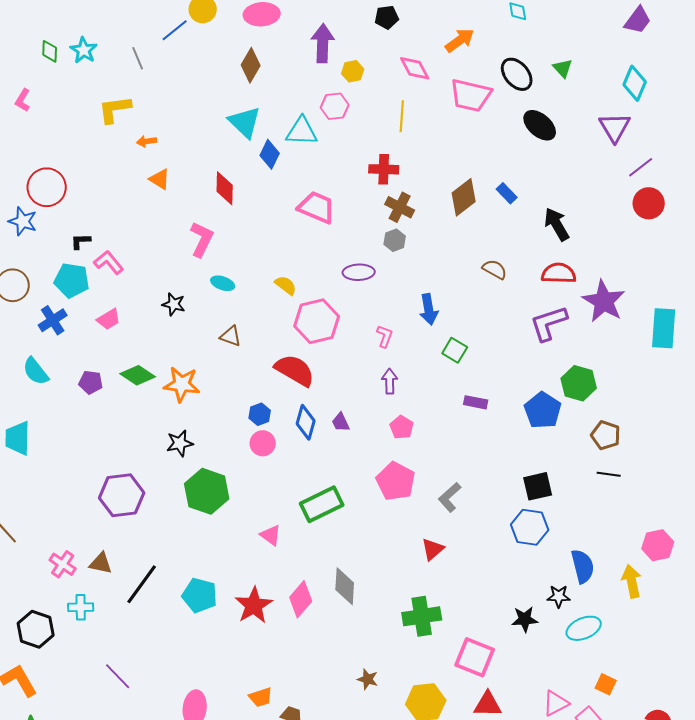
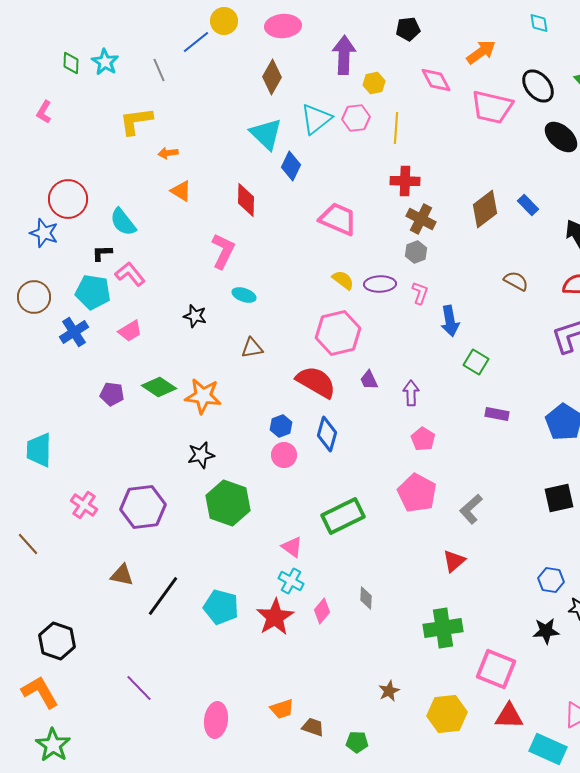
yellow line: (402, 116) -> (396, 128), moved
cyan triangle: (302, 131) -> (316, 119), moved, turned -40
yellow semicircle: (286, 285) -> (343, 280), moved
brown triangle: (231, 336) -> (252, 348), turned -30
pink L-shape: (385, 336) -> (420, 293), moved
cyan semicircle: (36, 371) -> (123, 222), moved
purple trapezoid: (341, 422) -> (369, 380), moved
blue hexagon: (530, 527) -> (551, 580), moved, size x0.7
pink cross: (63, 564) -> (84, 505), moved
gray diamond: (345, 586) -> (366, 598), size x0.6
pink diamond: (301, 599) -> (322, 611), size x0.7
cyan cross: (81, 607) -> (291, 581), moved, turned 30
brown star: (368, 679) -> (389, 691), turned 30

